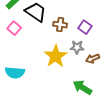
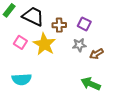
pink square: (14, 28) -> (20, 42), moved
yellow star: (56, 56) -> (44, 44), moved

